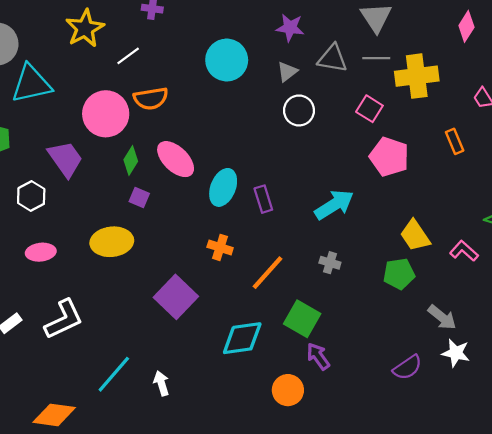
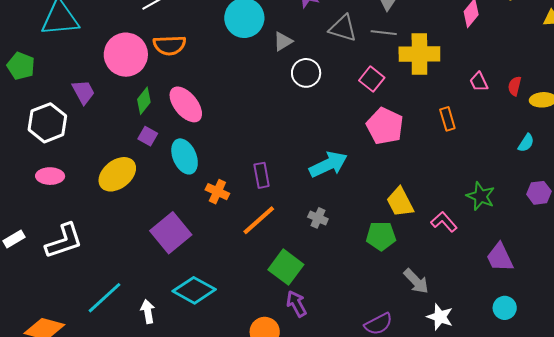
gray triangle: (287, 72) -> (283, 41), moved
purple trapezoid: (65, 159) -> (83, 92), size x0.7
cyan ellipse: (223, 187) -> (185, 156), moved, turned -52
white hexagon: (31, 196) -> (47, 123), size x1.4
purple rectangle: (263, 199) -> (262, 175), moved
yellow ellipse: (112, 242) -> (117, 174), turned -39
cyan diamond: (242, 338) -> (194, 290), moved, turned 30
white star: (456, 353) -> (440, 317), moved

